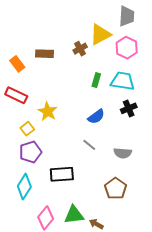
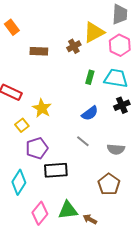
orange rectangle: (17, 64) -> (12, 27), moved
purple pentagon: (30, 152) -> (37, 148), moved

